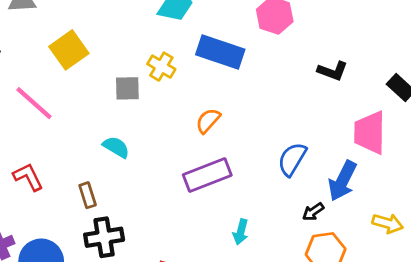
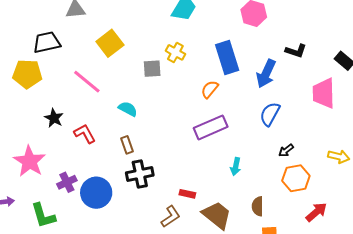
blue rectangle: (220, 52) -> (227, 58), moved, turned 56
cyan semicircle: (116, 147) -> (128, 109), moved
blue arrow: (343, 181) -> (266, 74), moved

